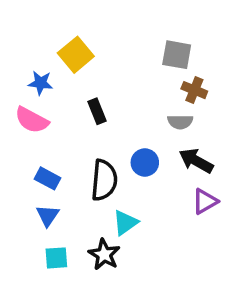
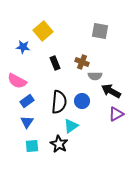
brown cross: (194, 90) -> (82, 62), moved
pink semicircle: (32, 120) -> (17, 81), moved
gray semicircle: (180, 122) -> (95, 76), moved
blue circle: (145, 162) -> (82, 101), moved
blue rectangle: (48, 178) -> (27, 101), turned -64

